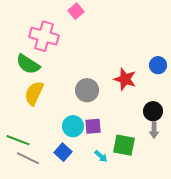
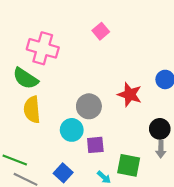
pink square: (76, 11) -> (101, 31), moved
yellow semicircle: (34, 93) -> (32, 110), turned -30
cyan circle: (73, 126) -> (72, 130), moved

